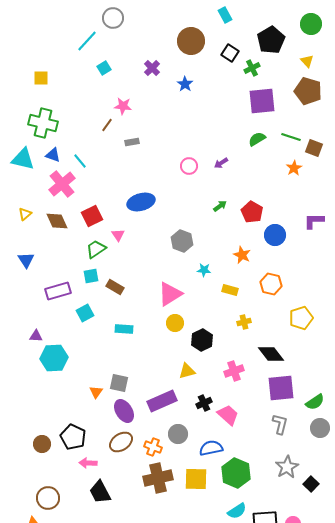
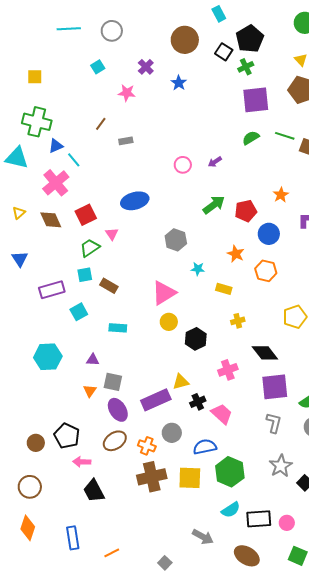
gray circle: (113, 18) -> (112, 31), moved
black pentagon: (271, 40) -> (250, 39), moved
cyan line: (87, 41) -> (69, 29), moved, turned 45
pink star: (123, 106) -> (127, 93), moved
blue triangle: (53, 155) -> (56, 146), moved, turned -42
orange star: (294, 168) -> (281, 195), moved
green arrow: (220, 206) -> (214, 205), size x1.6
red pentagon: (252, 212) -> (246, 211), turned 30
orange hexagon: (271, 284) -> (266, 271), moved
purple triangle: (36, 336) -> (93, 360), moved
yellow triangle: (187, 371) -> (181, 382), moved
brown circle: (48, 498) -> (30, 487), moved

